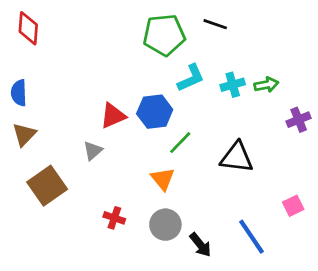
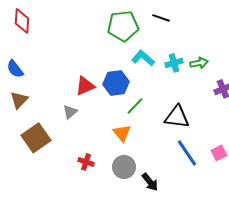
cyan L-shape: (191, 78) -> (143, 58), turned -115
blue semicircle: (19, 93) -> (15, 69), turned -36
blue line: (252, 237) -> (187, 153), moved

